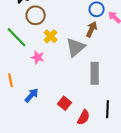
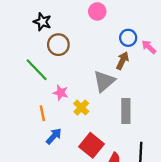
yellow cross: (51, 36) -> (81, 108), moved
orange line: (11, 80) -> (42, 113), moved
red square: (65, 103) -> (92, 145), size x1.5

